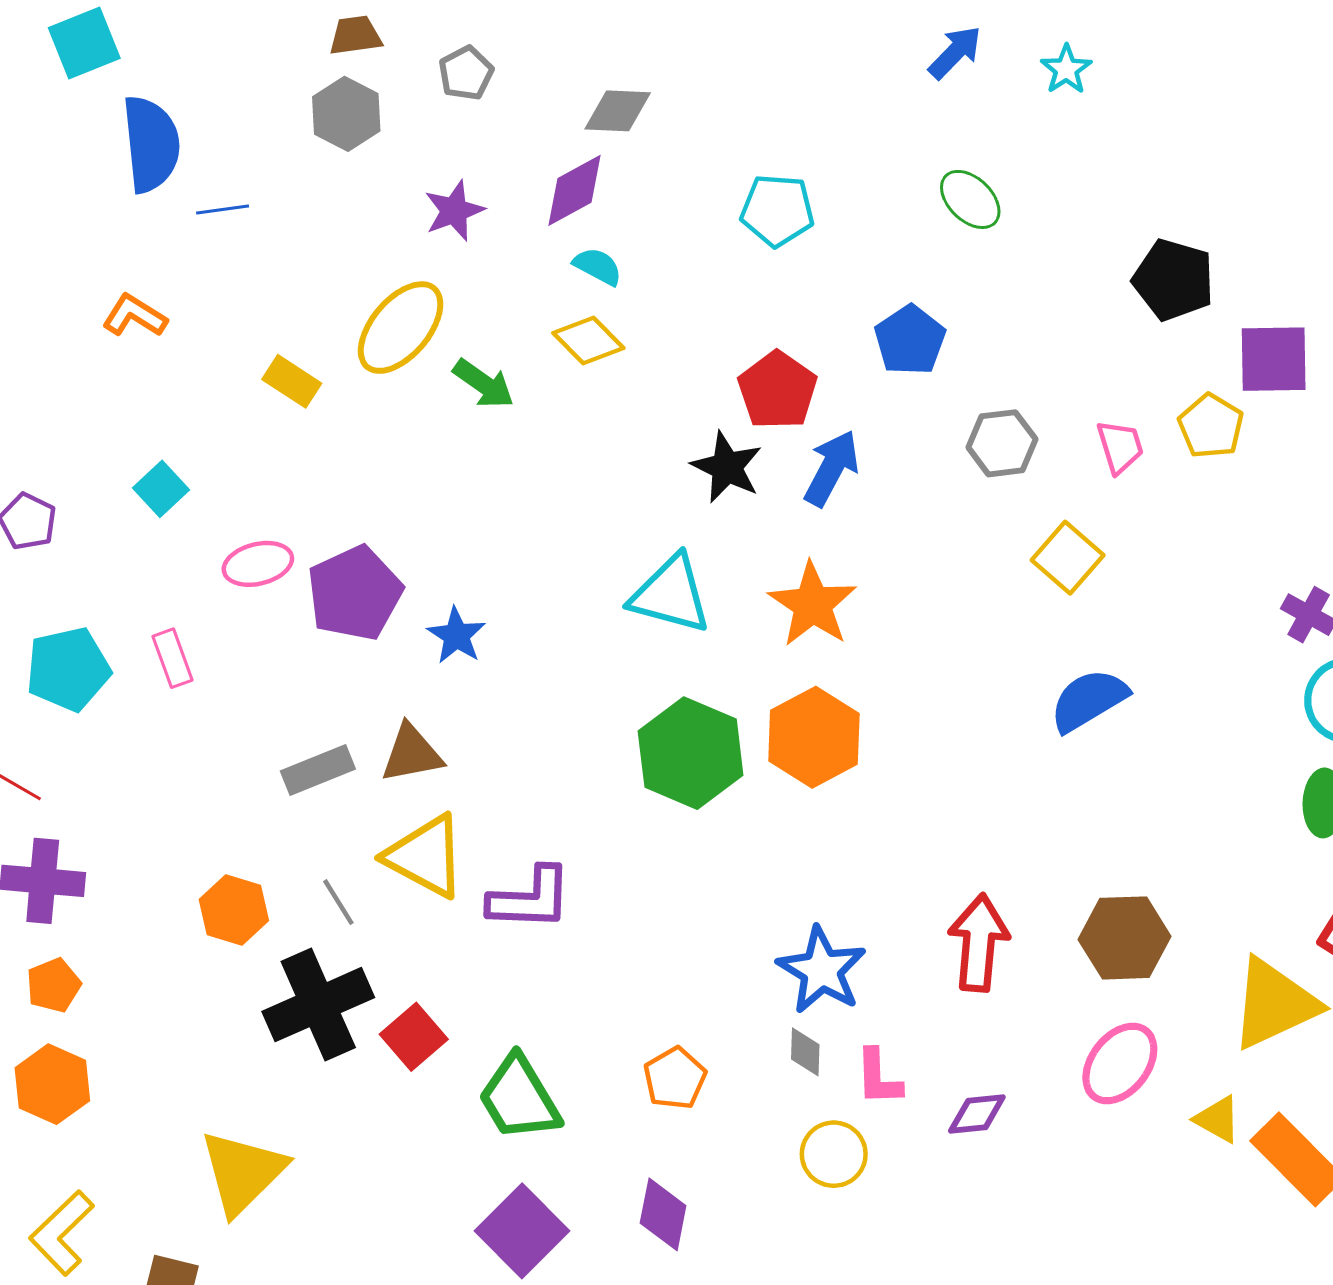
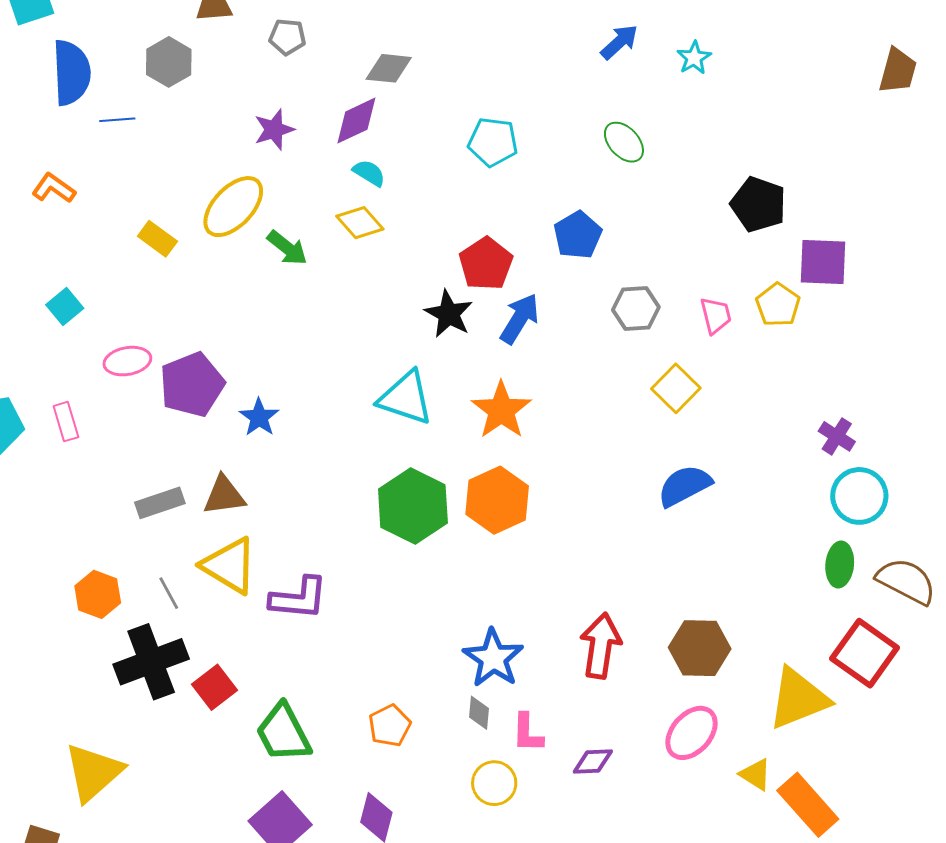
gray pentagon: (466, 73) -> (287, 37), turned 30
gray hexagon: (346, 114) -> (169, 62), moved

